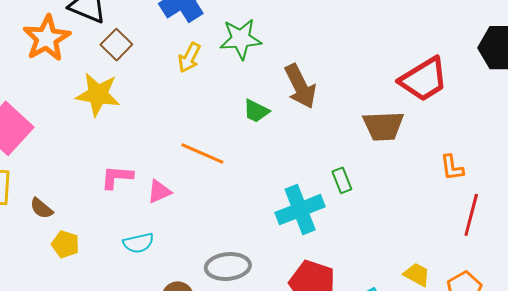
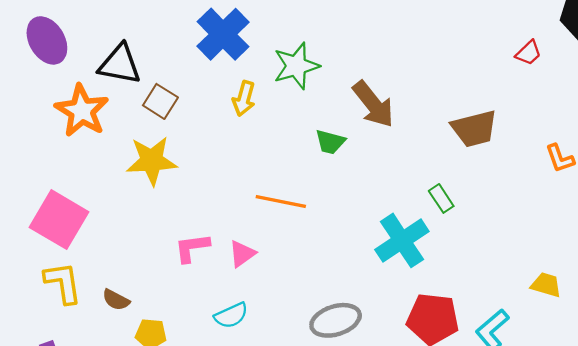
red trapezoid: (424, 79) -> (528, 53), moved, size x0.5

